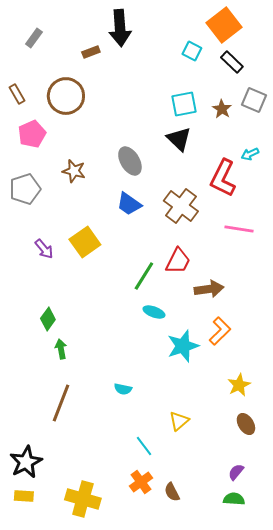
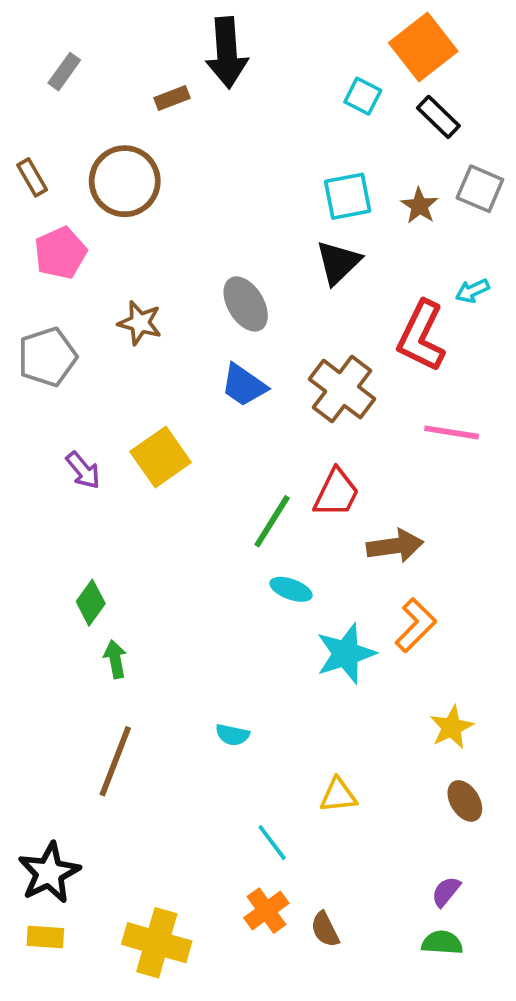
black triangle: (179, 139) -> (338, 262), turned 32
yellow triangle: (179, 421) -> (338, 795), turned 35

